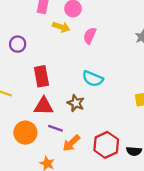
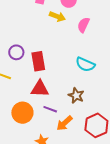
purple circle: (18, 44) -> (16, 52), moved
brown star: (76, 103) -> (76, 96), moved

